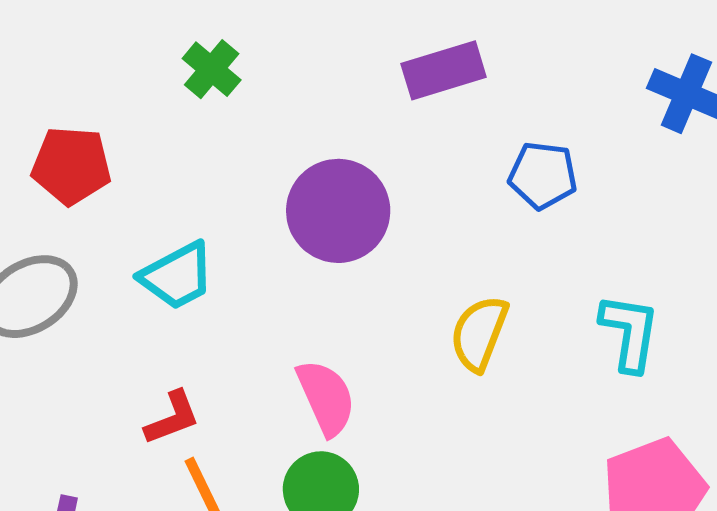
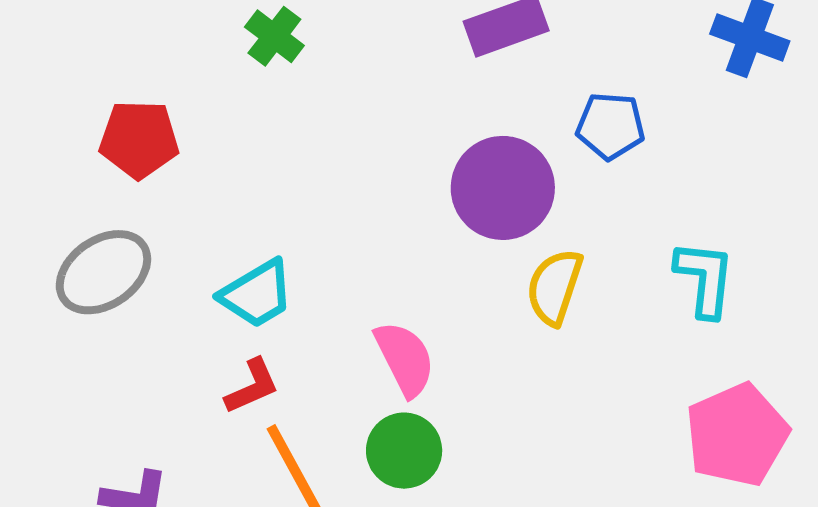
purple circle: (338, 211) -> (503, 188), moved
cyan trapezoid: (177, 276) -> (257, 294), moved

